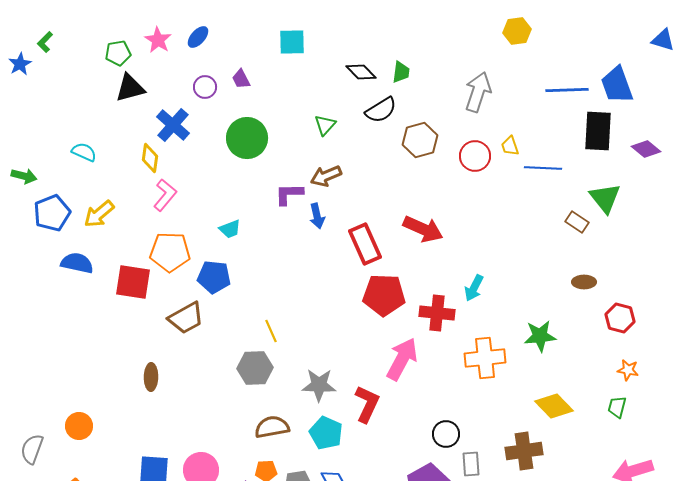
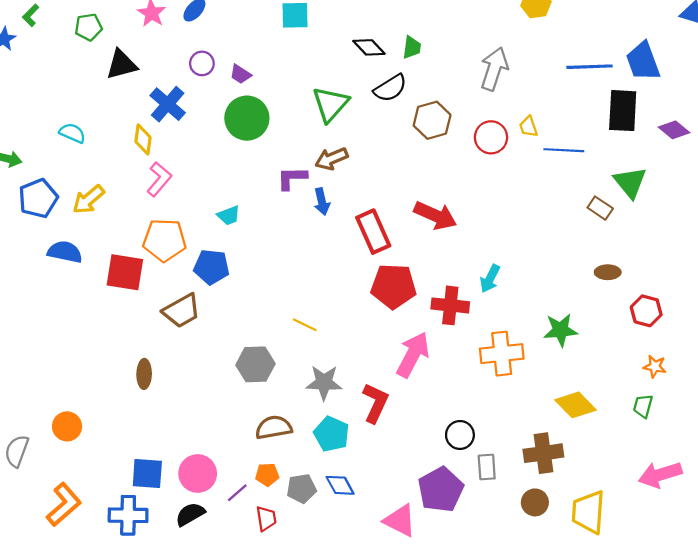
green pentagon: (118, 53) -> (88, 27), moved
purple trapezoid: (241, 79) -> (240, 74), moved, turned -30
green triangle: (325, 125) -> (330, 104), size x1.6
yellow line: (271, 331) -> (305, 325), moved, turned -40

